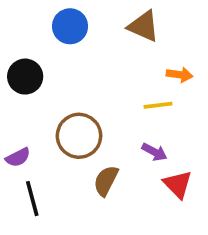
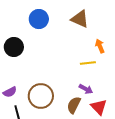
orange arrow: (180, 75) -> (100, 46), turned -120
brown circle: (79, 136) -> (41, 96), moved
brown semicircle: (106, 181) -> (74, 105), moved

